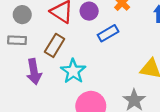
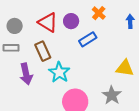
brown rectangle: (55, 45) -> (43, 51), turned -54

